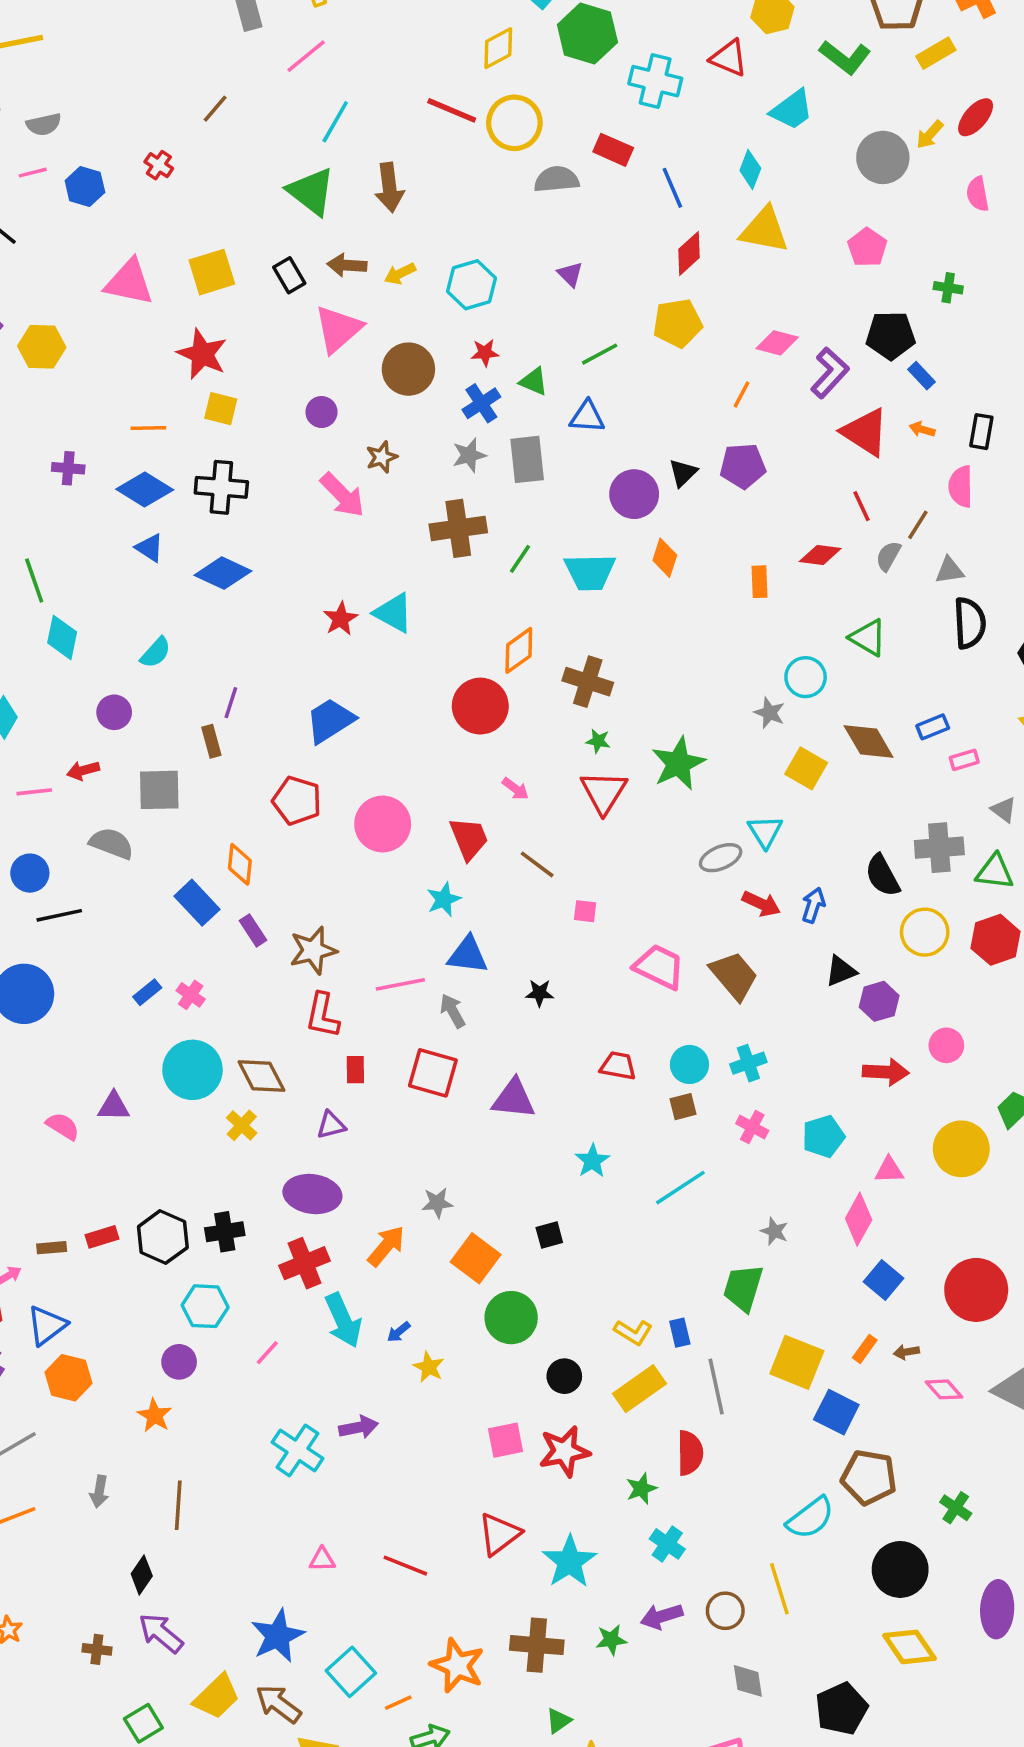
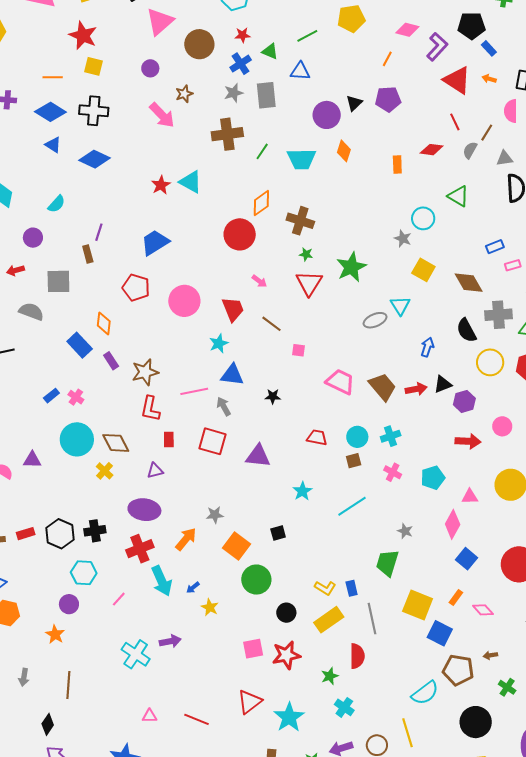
brown diamond: (869, 741) -> (469, 283), moved
red arrow: (761, 904) -> (416, 389), moved, turned -35
brown arrow: (906, 1352) -> (490, 655), moved
pink diamond: (944, 1389) -> (483, 610), moved

